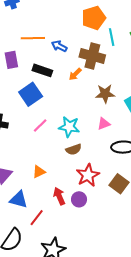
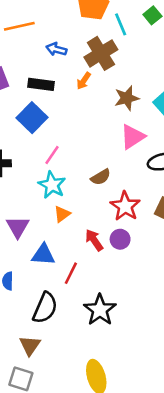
orange line: (33, 38) -> (19, 26), moved
brown cross: (92, 56) -> (101, 53), turned -35
pink triangle: (104, 124) -> (132, 137), size x1.5
cyan star: (69, 127) -> (52, 185), moved, turned 30

